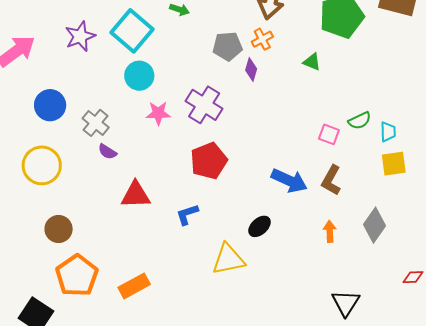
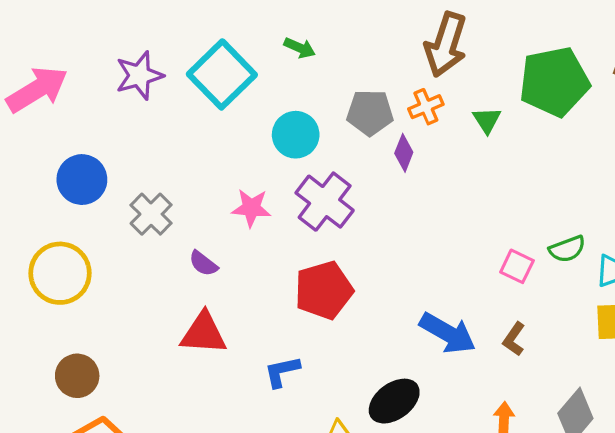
green triangle: (312, 62) -> (487, 120), moved, turned 30
cyan circle: (139, 76) -> (296, 135), moved
purple semicircle: (107, 152) -> (203, 263), moved
brown L-shape: (331, 180) -> (514, 339), size x0.7
black ellipse: (260, 226) -> (394, 401), size x1.4

